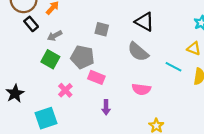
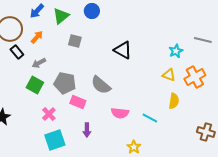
gray square: (102, 29) -> (75, 41), moved
gray semicircle: (138, 52) -> (101, 85), moved
cyan line: (173, 67) -> (150, 118), moved
cyan square: (46, 118) -> (55, 140), moved

